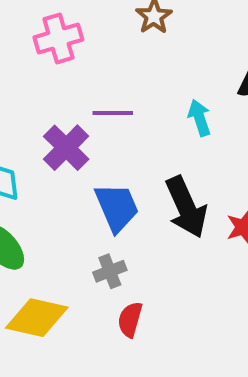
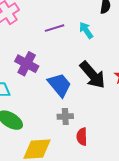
purple line: (113, 113) -> (55, 28), moved
gray cross: (110, 271) -> (65, 116), turned 35

